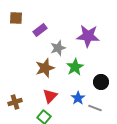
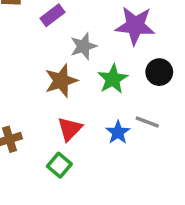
black circle: (101, 82) -> (159, 72), moved
gray line: (95, 108) -> (147, 122), moved

